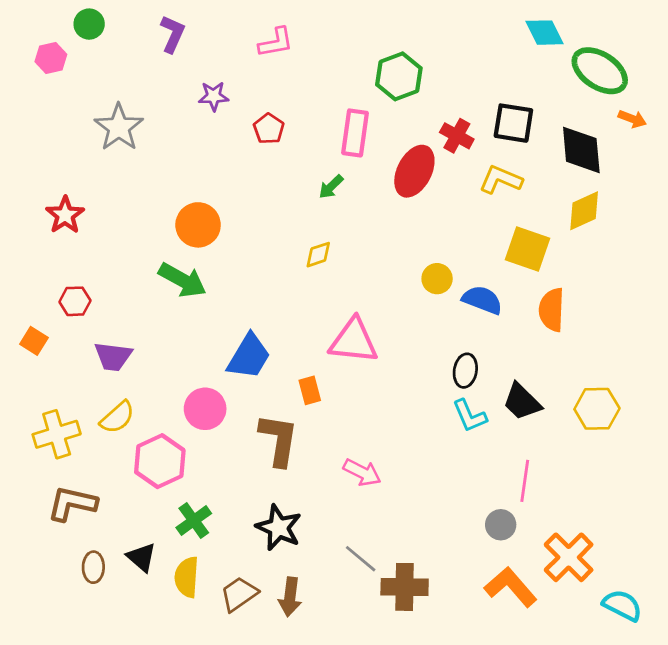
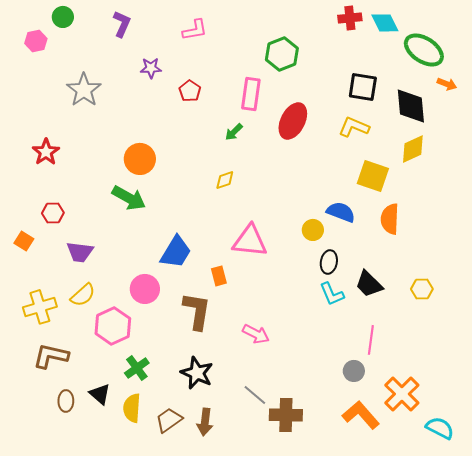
red cross: (457, 136) -> (350, 18), moved, turned -35
yellow circle: (437, 279) -> (313, 230), moved
yellow hexagon: (597, 409) -> (422, 289), size x0.7

